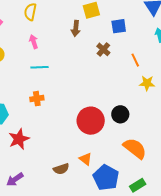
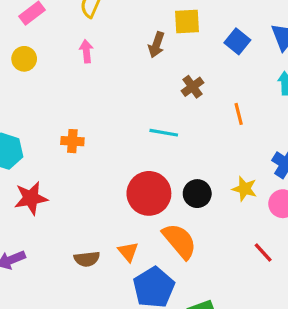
blue square: (119, 26) -> (237, 41), moved, turned 35
cyan line: (40, 67) -> (164, 133), moved
yellow star: (147, 83) -> (245, 189), moved
orange semicircle: (135, 148) -> (179, 241), moved

